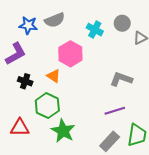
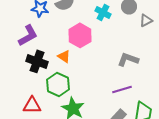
black cross: (25, 81) -> (37, 61), size x1.5

